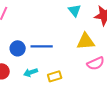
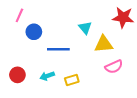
cyan triangle: (75, 10) -> (85, 28), moved
blue circle: (18, 48) -> (34, 32), moved

